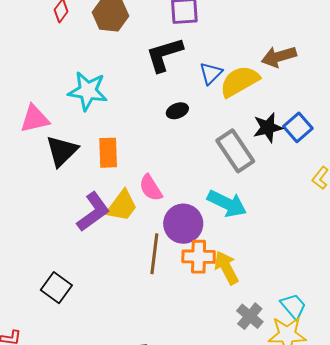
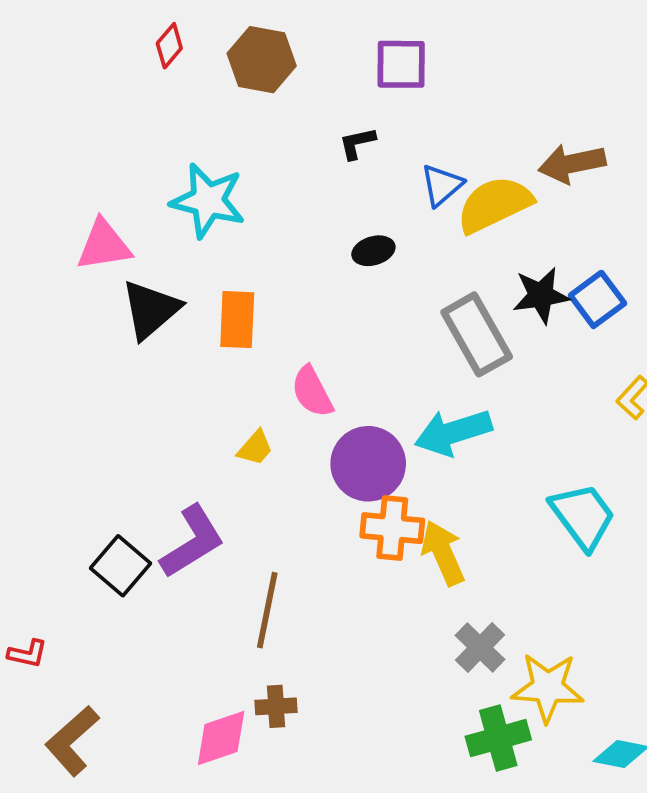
black L-shape: (164, 55) -> (357, 143), size x0.5
cyan arrow: (227, 204) -> (453, 432), turned 132
yellow trapezoid: (122, 206) -> (255, 448), moved, size x0.6
purple L-shape: (93, 212) -> (192, 542), moved
brown line: (154, 254) -> (267, 610), moved
cyan trapezoid: (293, 306) -> (583, 516), moved, size x1.4

